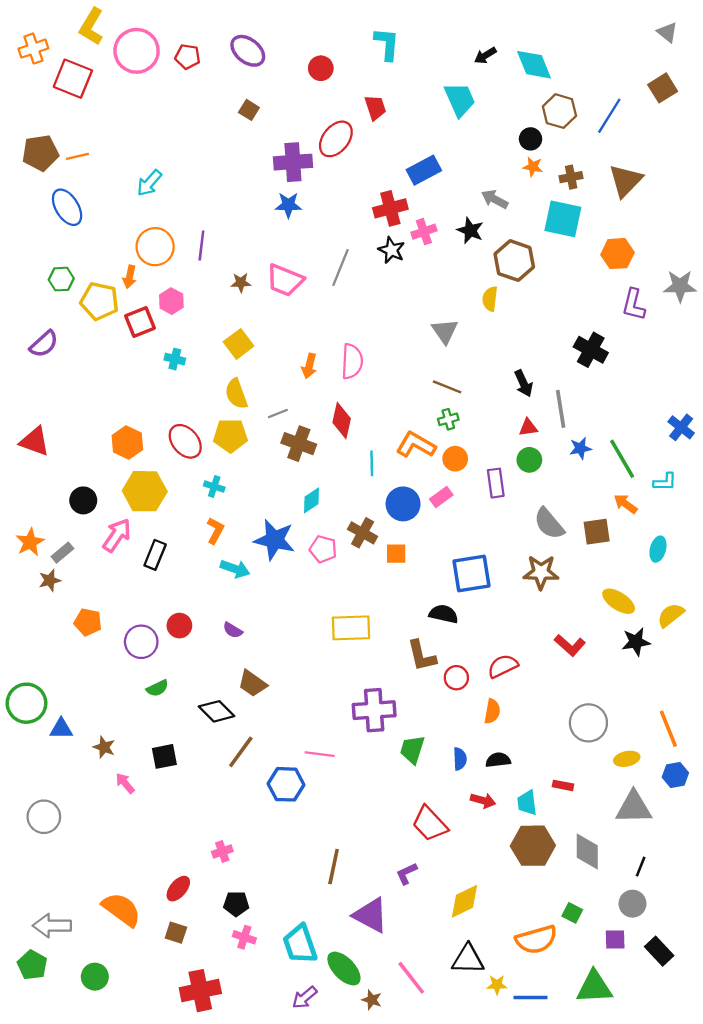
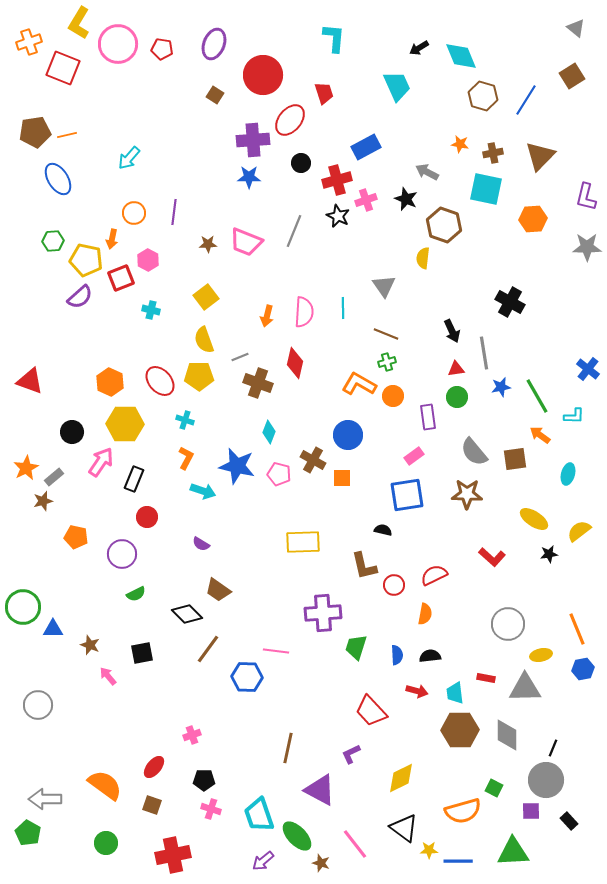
purple ellipse: (248, 51) -> (214, 44), turned 72
red circle: (321, 68) -> (263, 75), moved, size x1.8
black circle: (531, 139) -> (301, 163), moved
orange circle: (155, 247) -> (134, 213), size x0.7
purple L-shape: (634, 305) -> (586, 197), moved
purple semicircle: (44, 344) -> (80, 297), moved
cyan line: (372, 463) -> (343, 308), moved
pink rectangle: (441, 497) -> (414, 456), moved
cyan diamond: (312, 500) -> (269, 432), turned -35
black semicircle: (444, 614) -> (383, 530), size x0.7
red circle: (179, 626) -> (147, 517), moved
black star: (636, 642) -> (549, 554), size x0.7
gray triangle: (634, 807) -> (525, 688), moved
gray circle: (632, 904) -> (546, 780), size x1.5
black rectangle: (659, 951) -> (569, 821), size x0.7
black triangle: (468, 959) -> (404, 828), turned 36
green circle: (95, 977) -> (106, 843), moved

